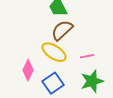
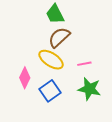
green star: (92, 81) -> (89, 89), turned 30

